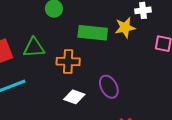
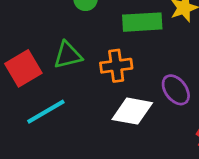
white diamond: (74, 97) -> (132, 111), size x1.4

